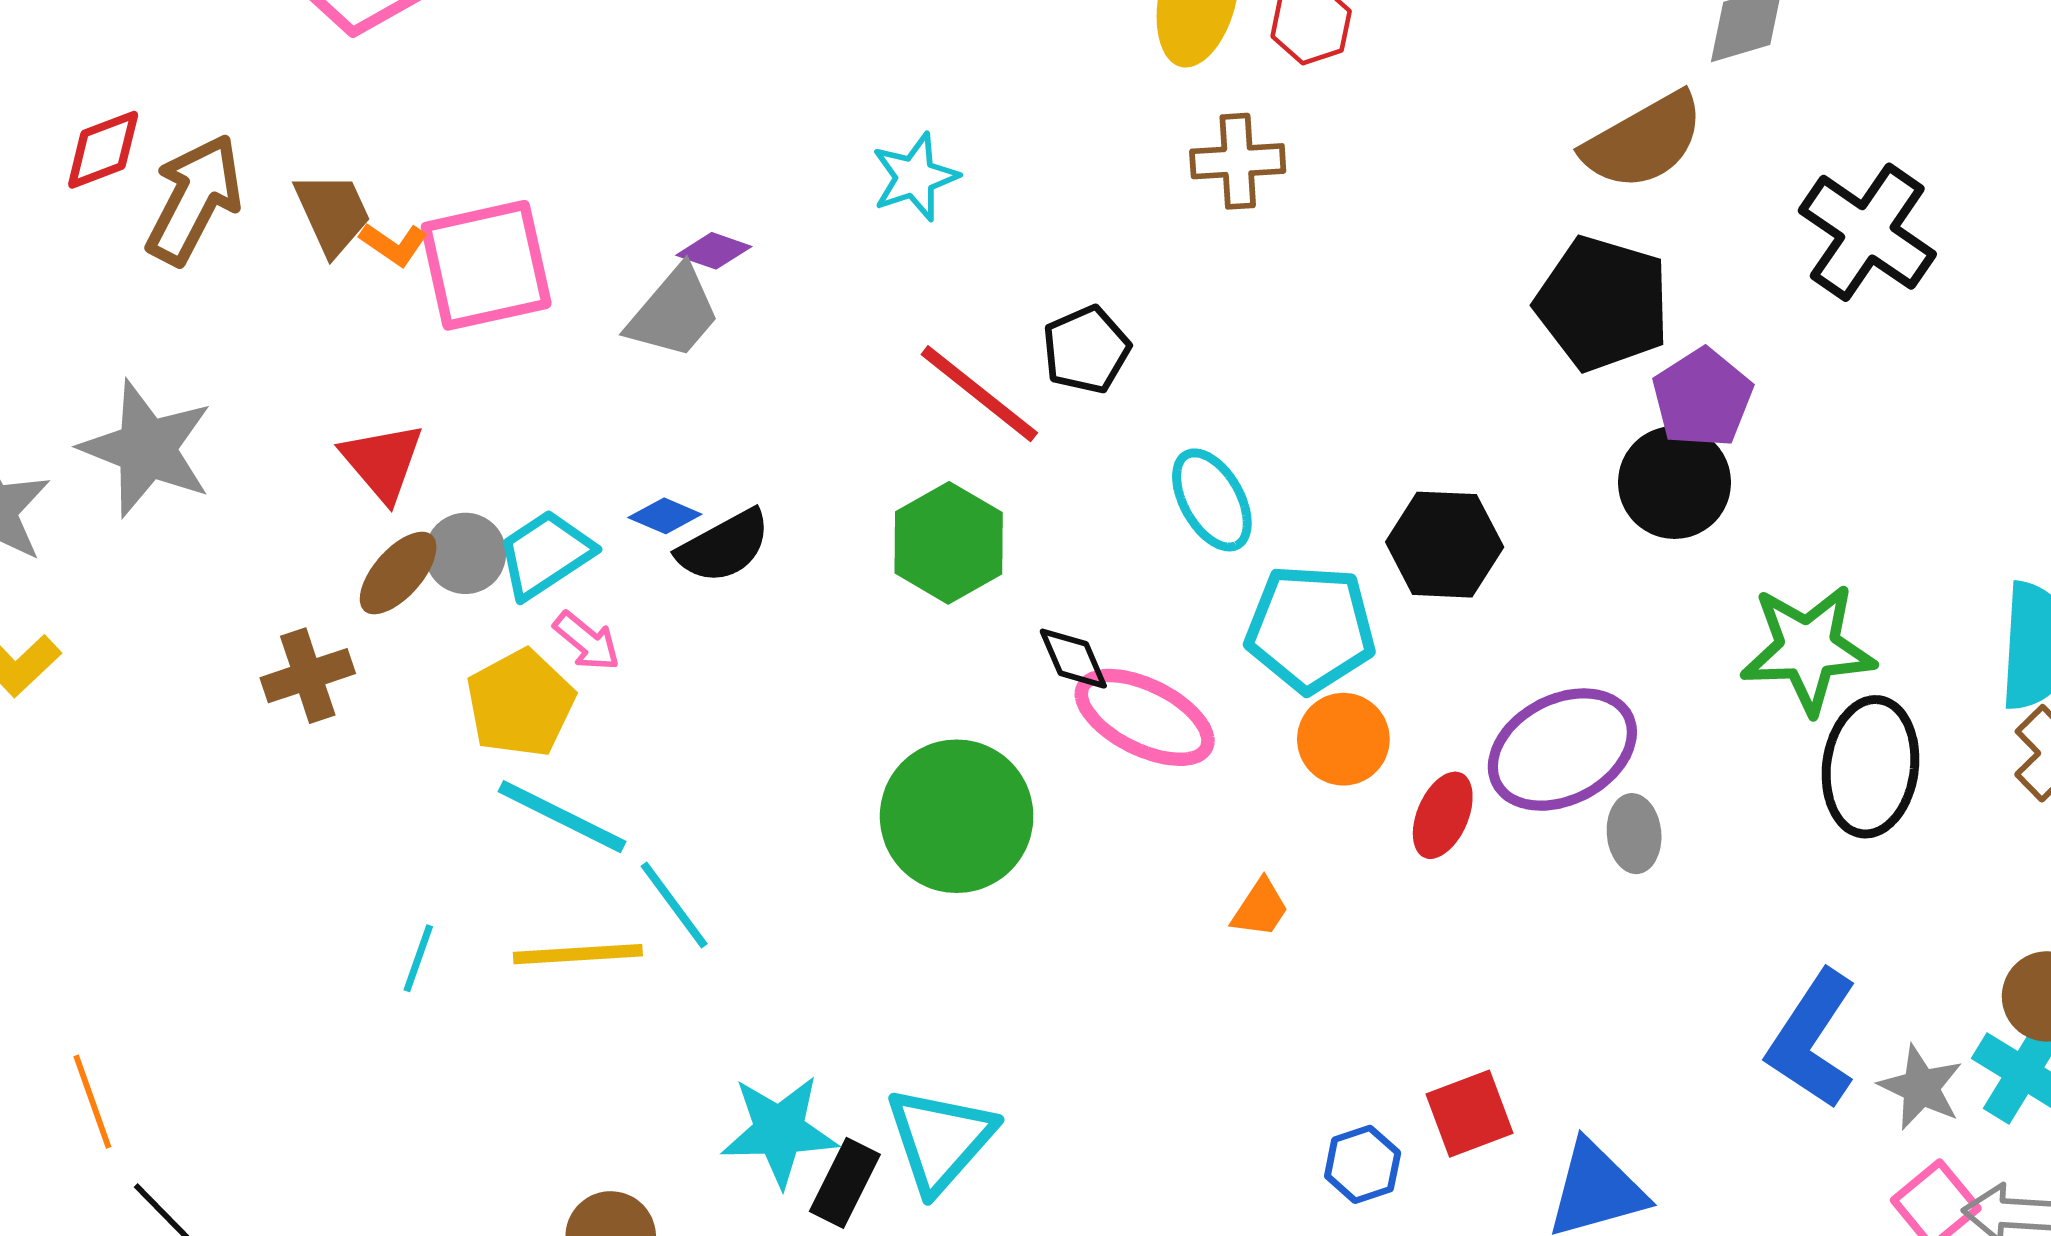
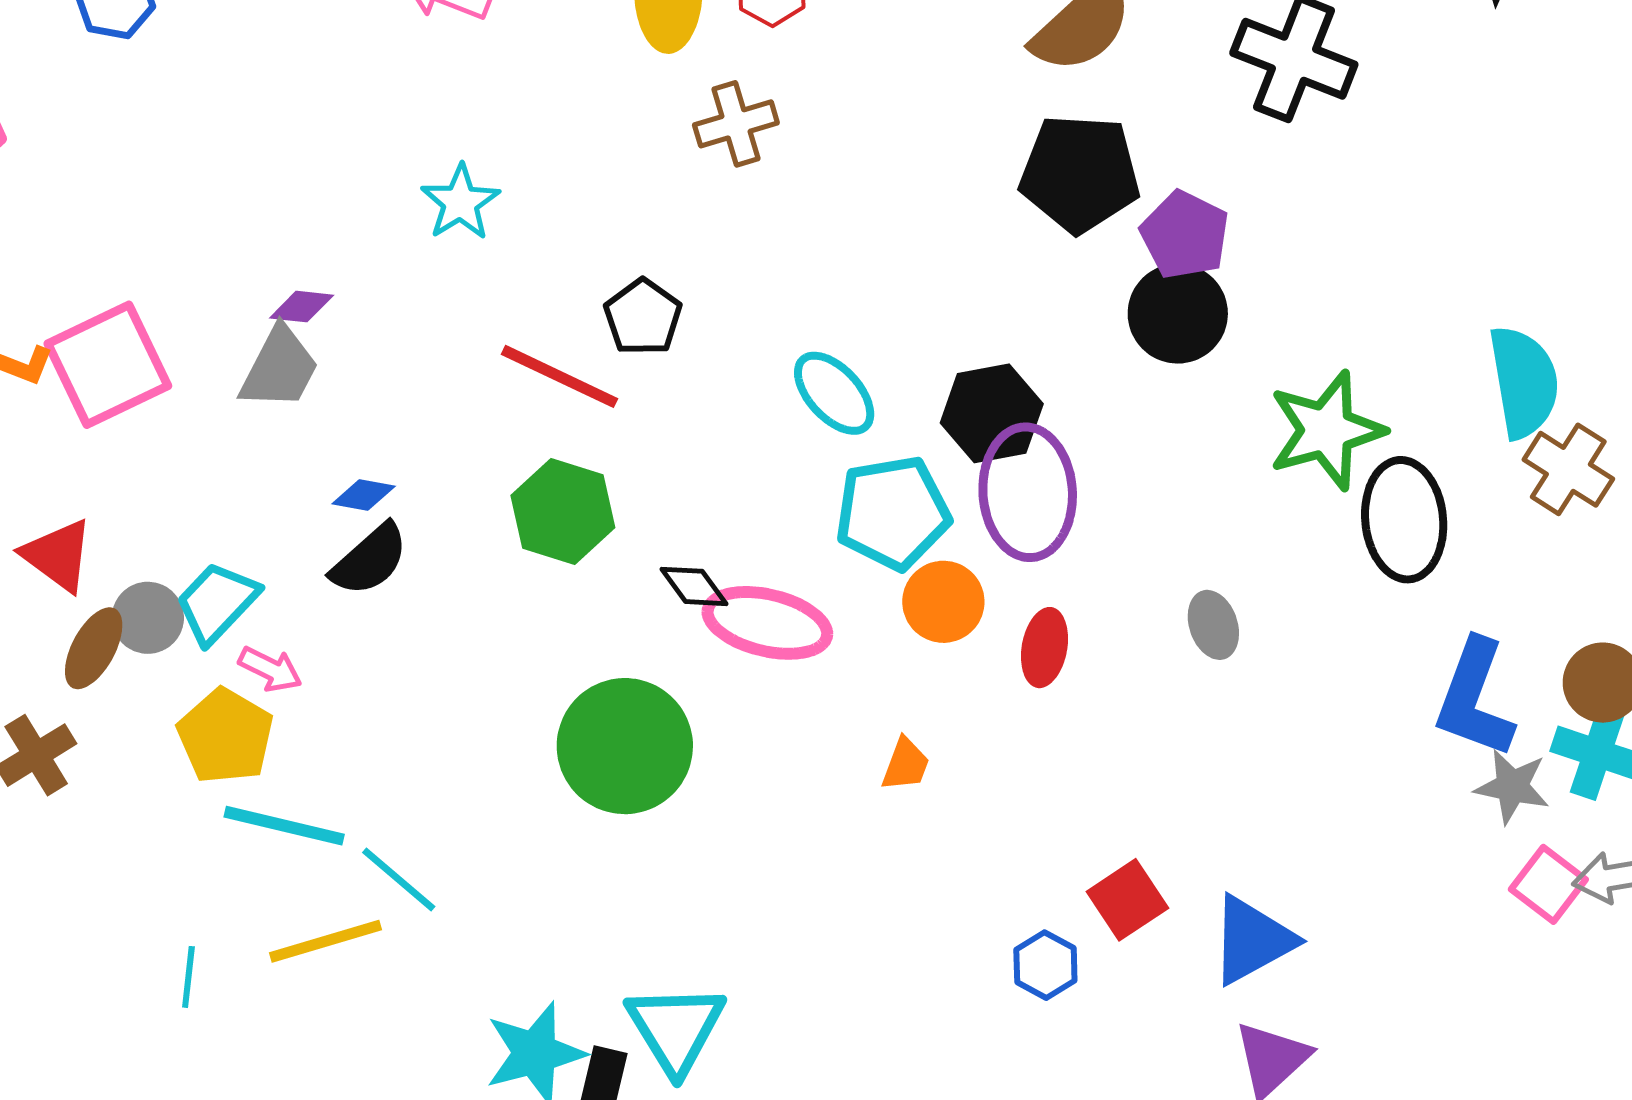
cyan ellipse: (1212, 500) -> (834, 393), moved
blue diamond: (665, 516) -> (364, 495), moved
purple ellipse: (1562, 750) -> (1028, 492), moved, turned -53
blue L-shape: (1812, 1040) -> (1475, 699), moved

